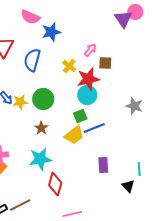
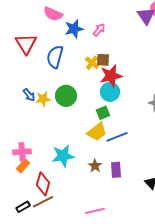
pink arrow: (90, 50) -> (99, 30), moved
brown square: (105, 63) -> (103, 60), moved
brown star: (41, 128) -> (95, 166), moved
blue line: (94, 128) -> (117, 137), moved
purple rectangle: (103, 165) -> (116, 170), moved
red diamond: (55, 184) -> (43, 184), moved

